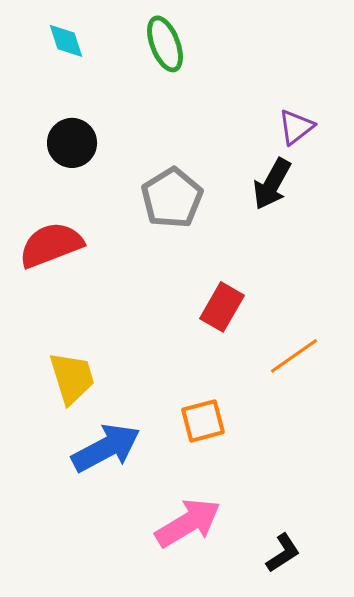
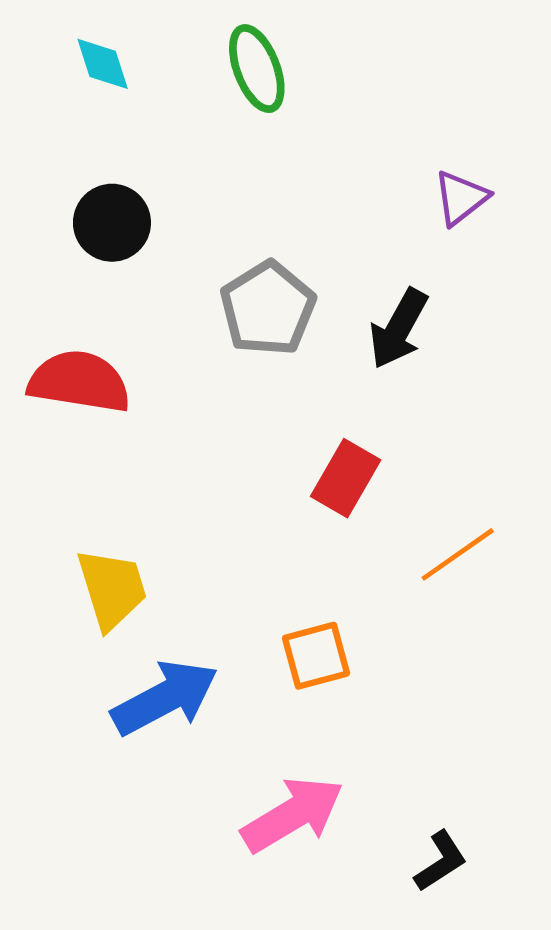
black arrow: (272, 184) -> (399, 329), moved
red semicircle: (51, 245) -> (79, 382), turned 30

